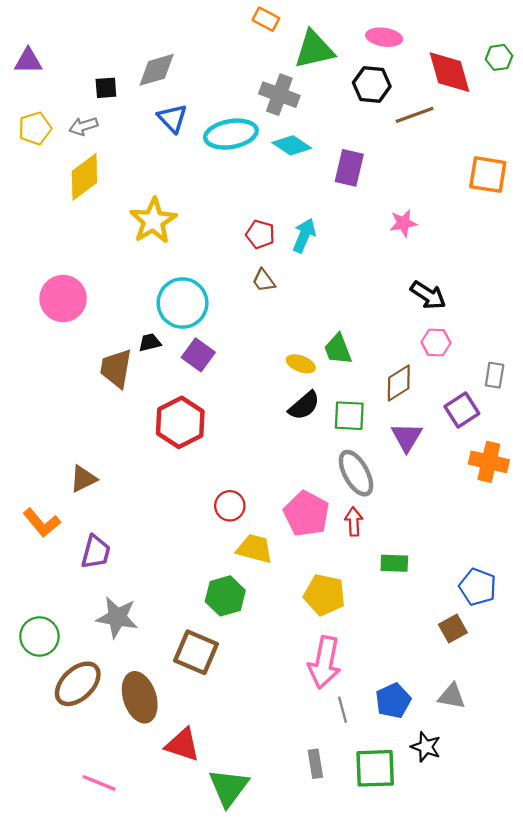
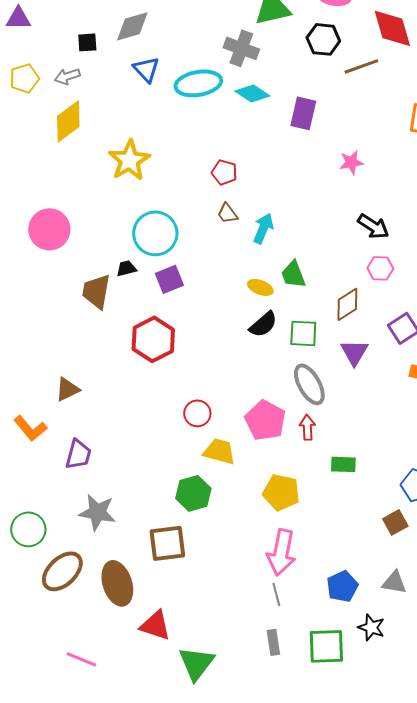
cyan arrow: (304, 235) -> (263, 228), moved
purple square: (198, 355) -> (169, 279), turned 32
brown square: (196, 652) -> (167, 543), turned -30
gray line: (342, 710) -> (276, 594), moved

